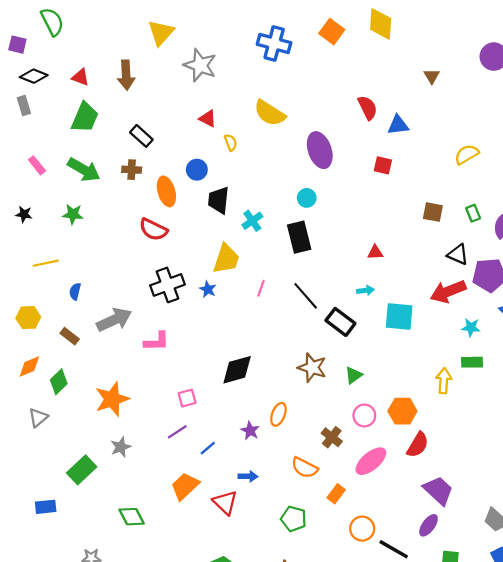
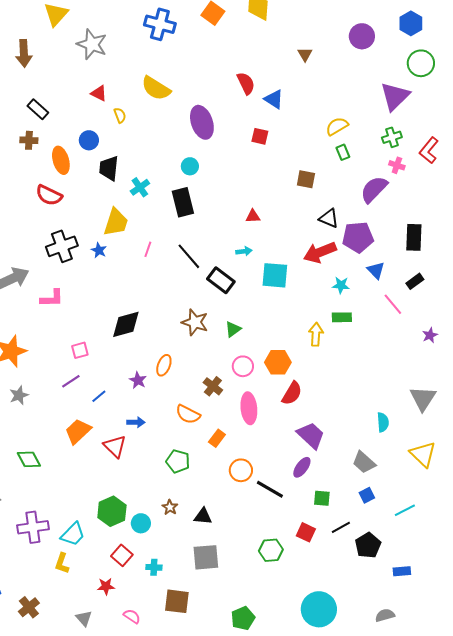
blue triangle: (398, 125) -> (274, 99), turned 40
green rectangle: (473, 213) -> (343, 152), moved
pink ellipse: (371, 461) -> (249, 408), turned -56

